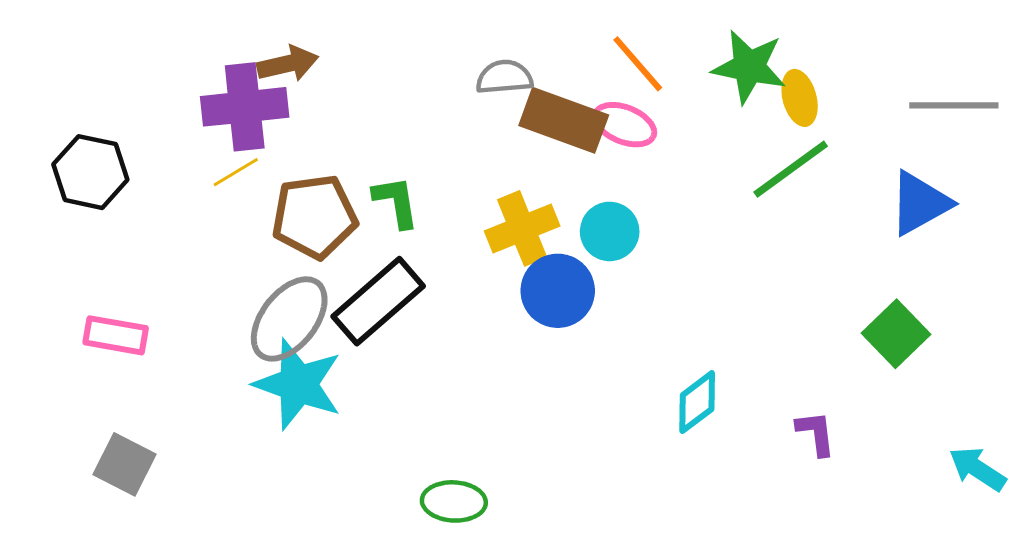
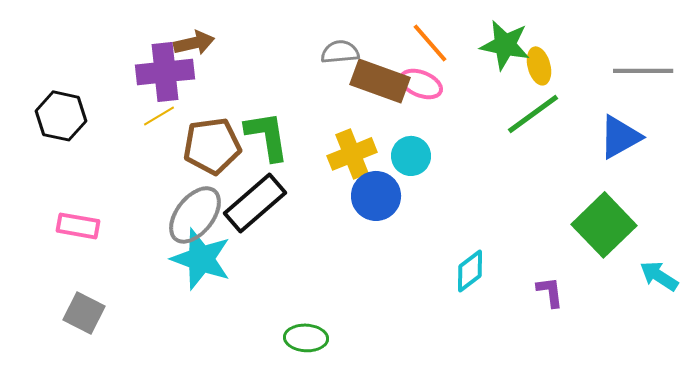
green L-shape: (396, 202) -> (267, 136), size x1.4
green square: (896, 334) -> (604, 225), size x1.4
cyan arrow: (978, 469) -> (659, 276), moved

